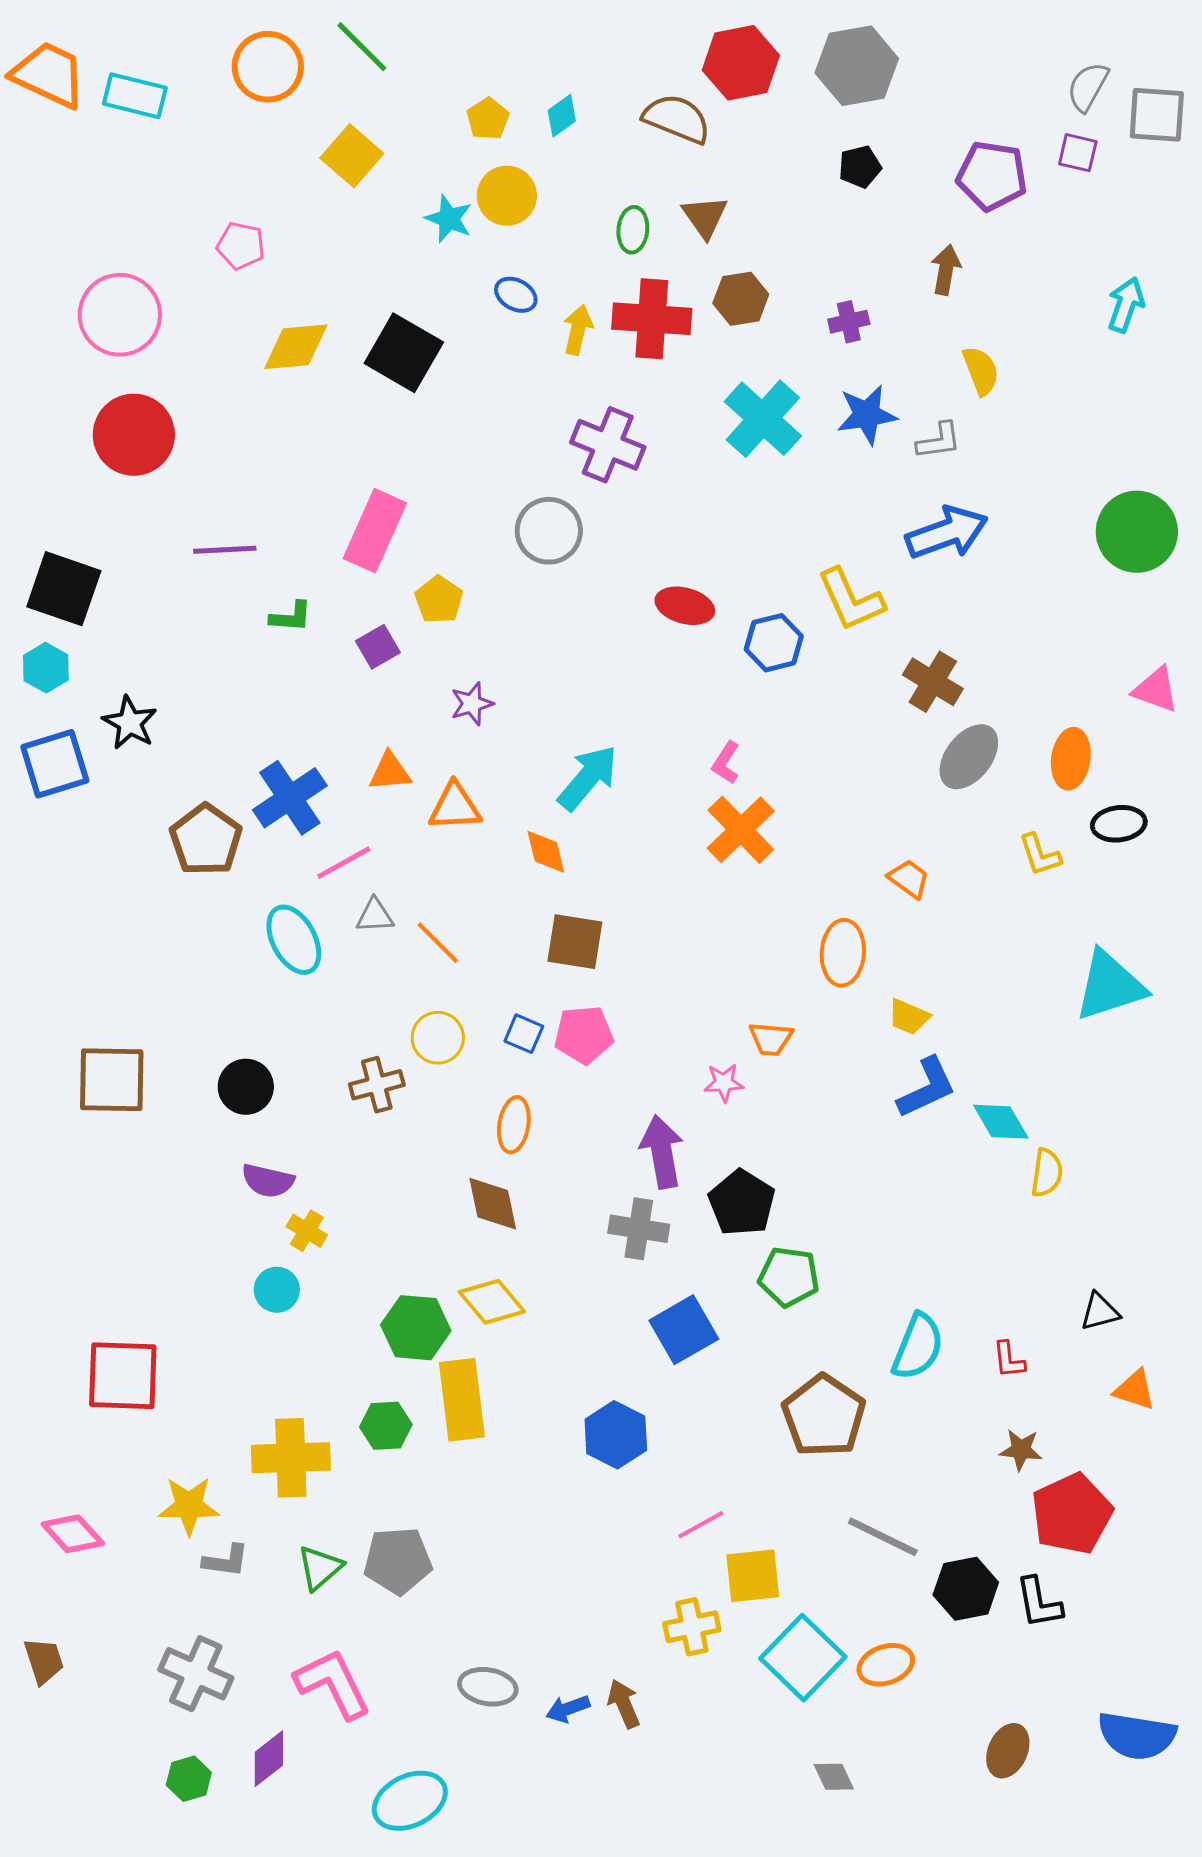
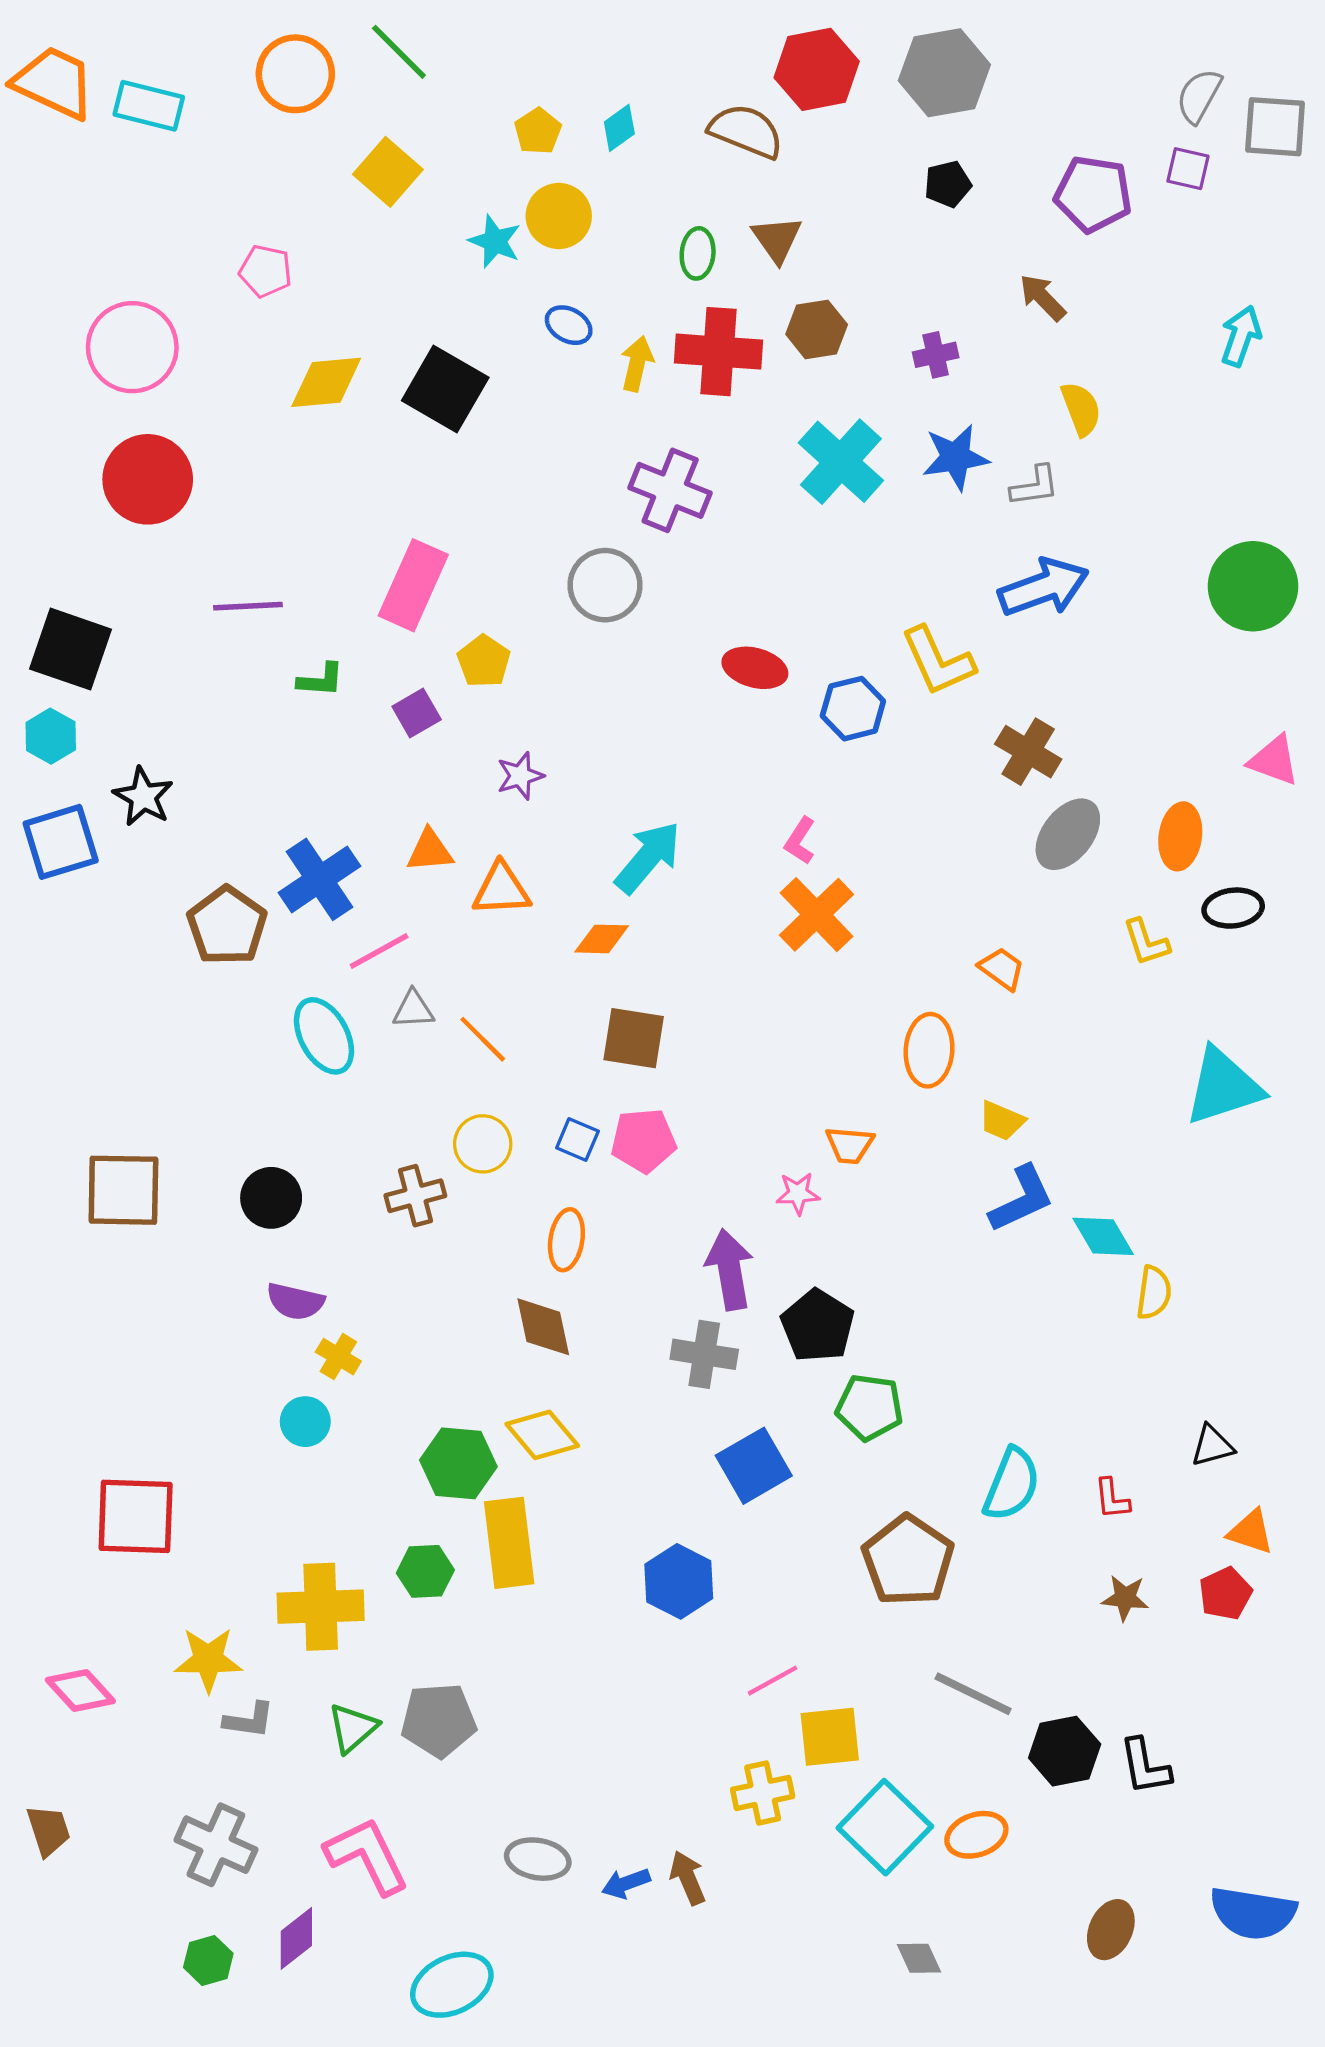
brown arrow: (946, 270) -> (1042, 298), turned -54
orange diamond: (546, 852) -> (602, 939), turned -75
red pentagon: (1072, 1514) -> (1225, 1593), moved, size x0.6

